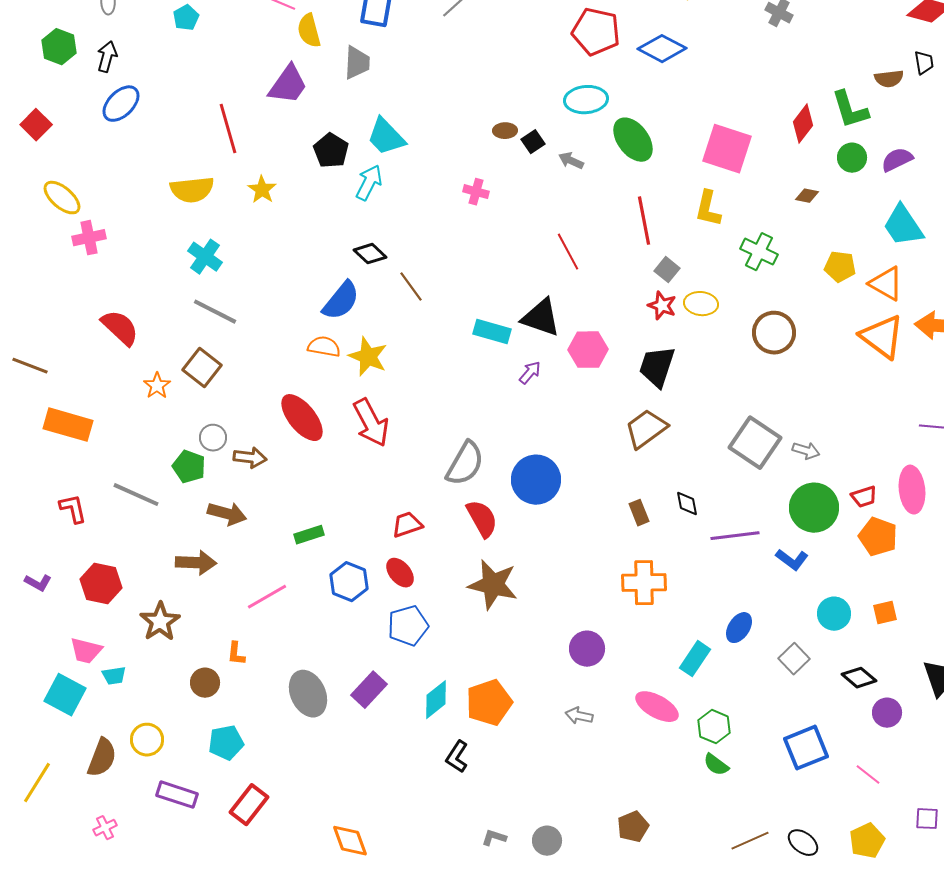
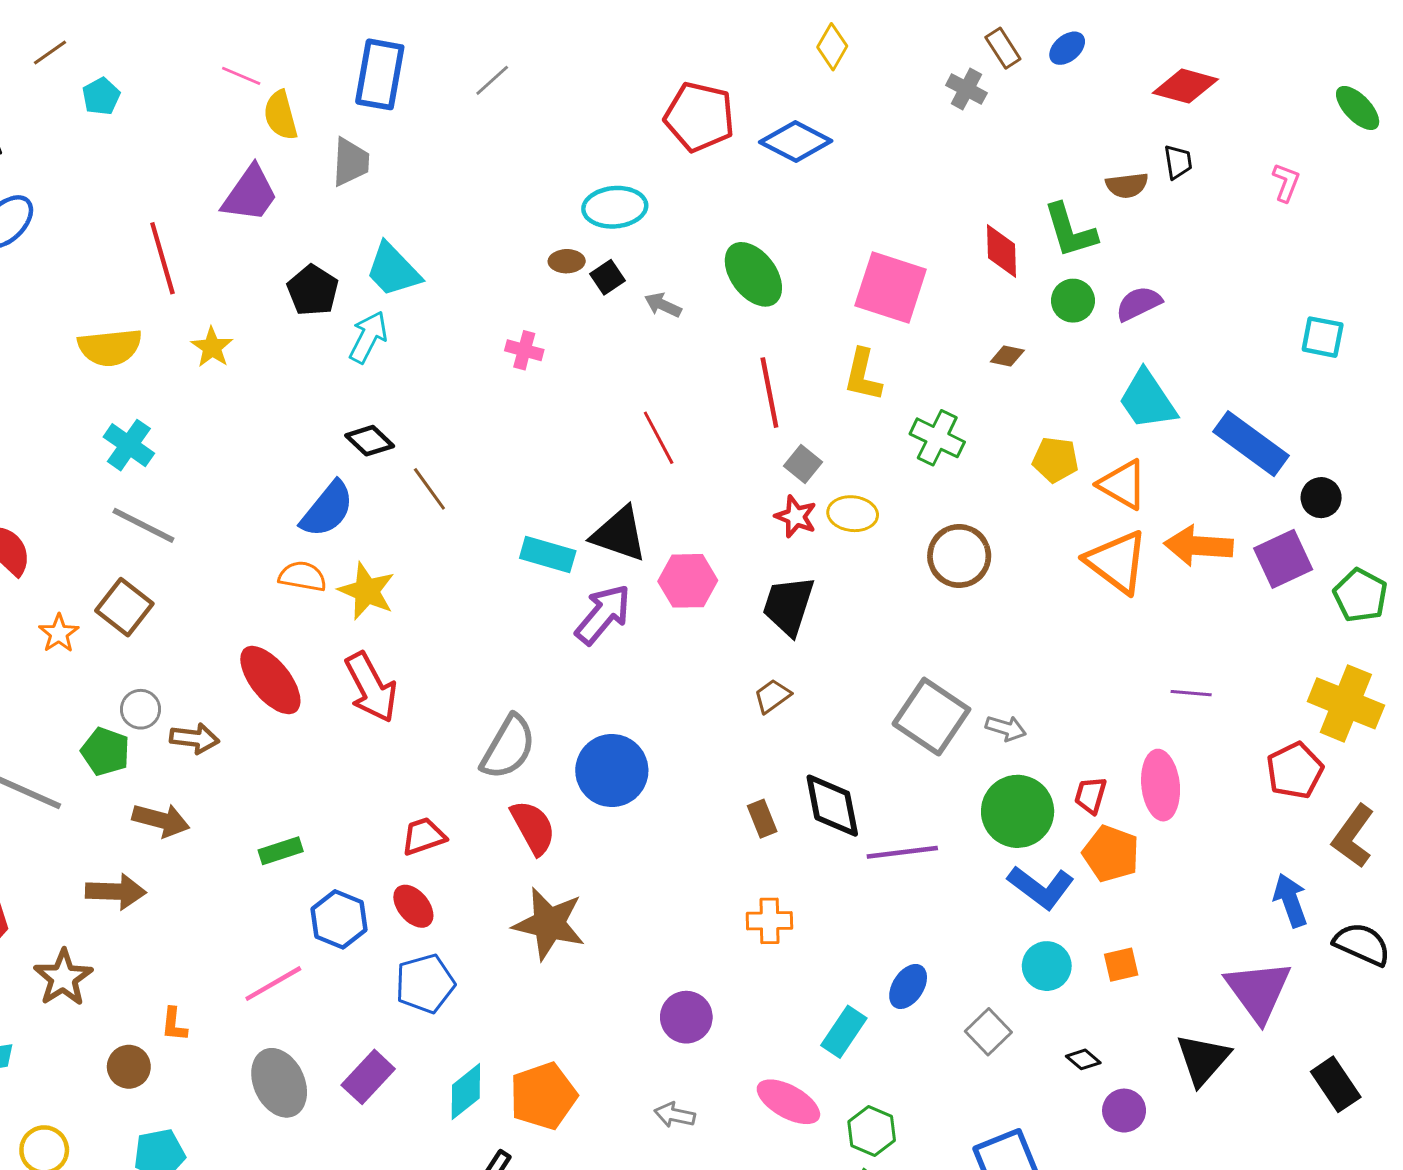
cyan ellipse: (586, 100) -> (615, 207), moved
red diamond: (803, 124) -> (1001, 251), turned -39
purple arrow: (530, 373) -> (603, 614), size x1.8
brown trapezoid: (646, 429) -> (772, 696), size x0.6
red trapezoid: (864, 497) -> (1091, 795), turned 124
black diamond: (687, 504) -> (832, 806), size x1.8
blue L-shape: (792, 560) -> (1041, 887), moved, size x1.4
orange cross: (644, 583) -> (769, 921), size x0.7
pink line: (267, 597) -> (273, 984), moved
black diamond: (859, 678) -> (1083, 1059), size x0.7

